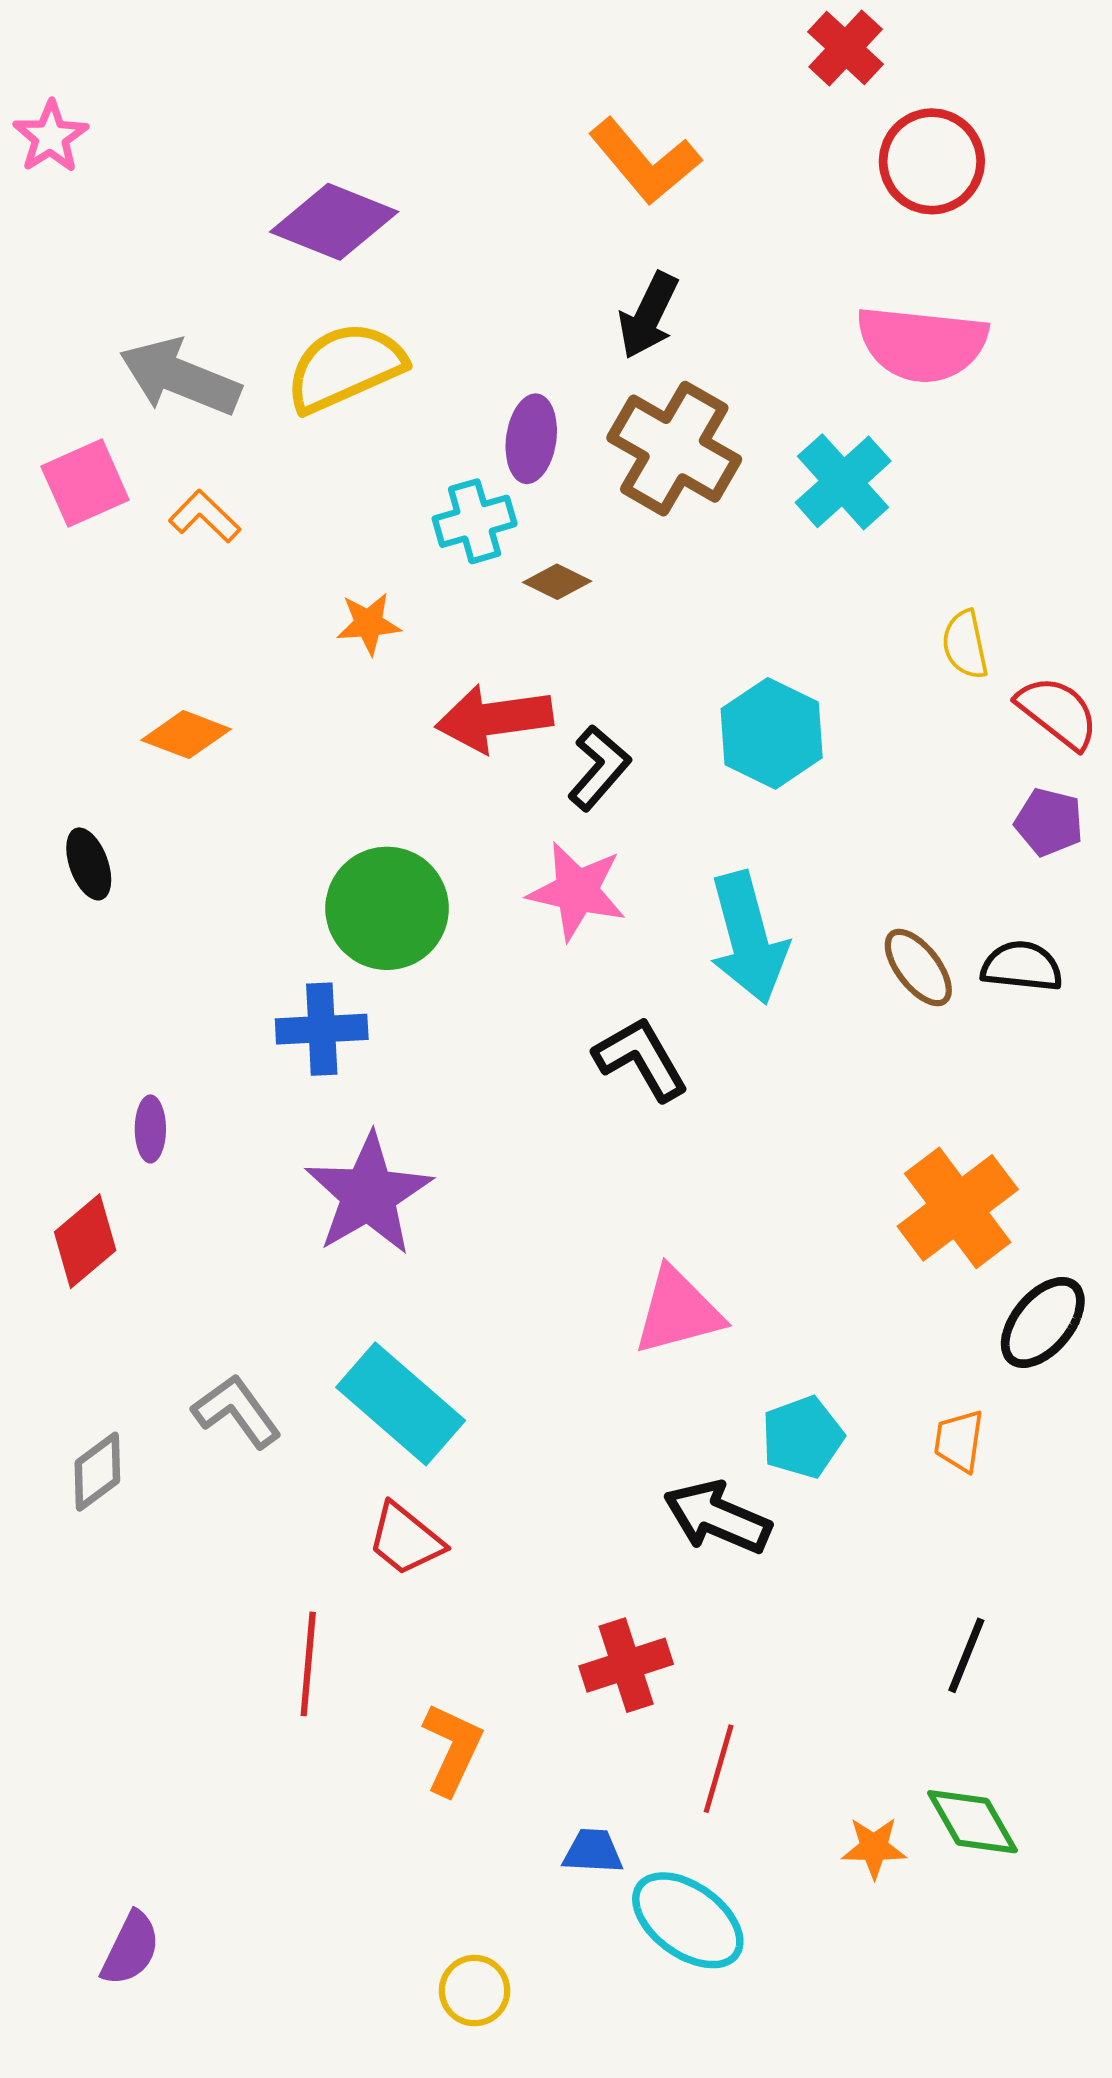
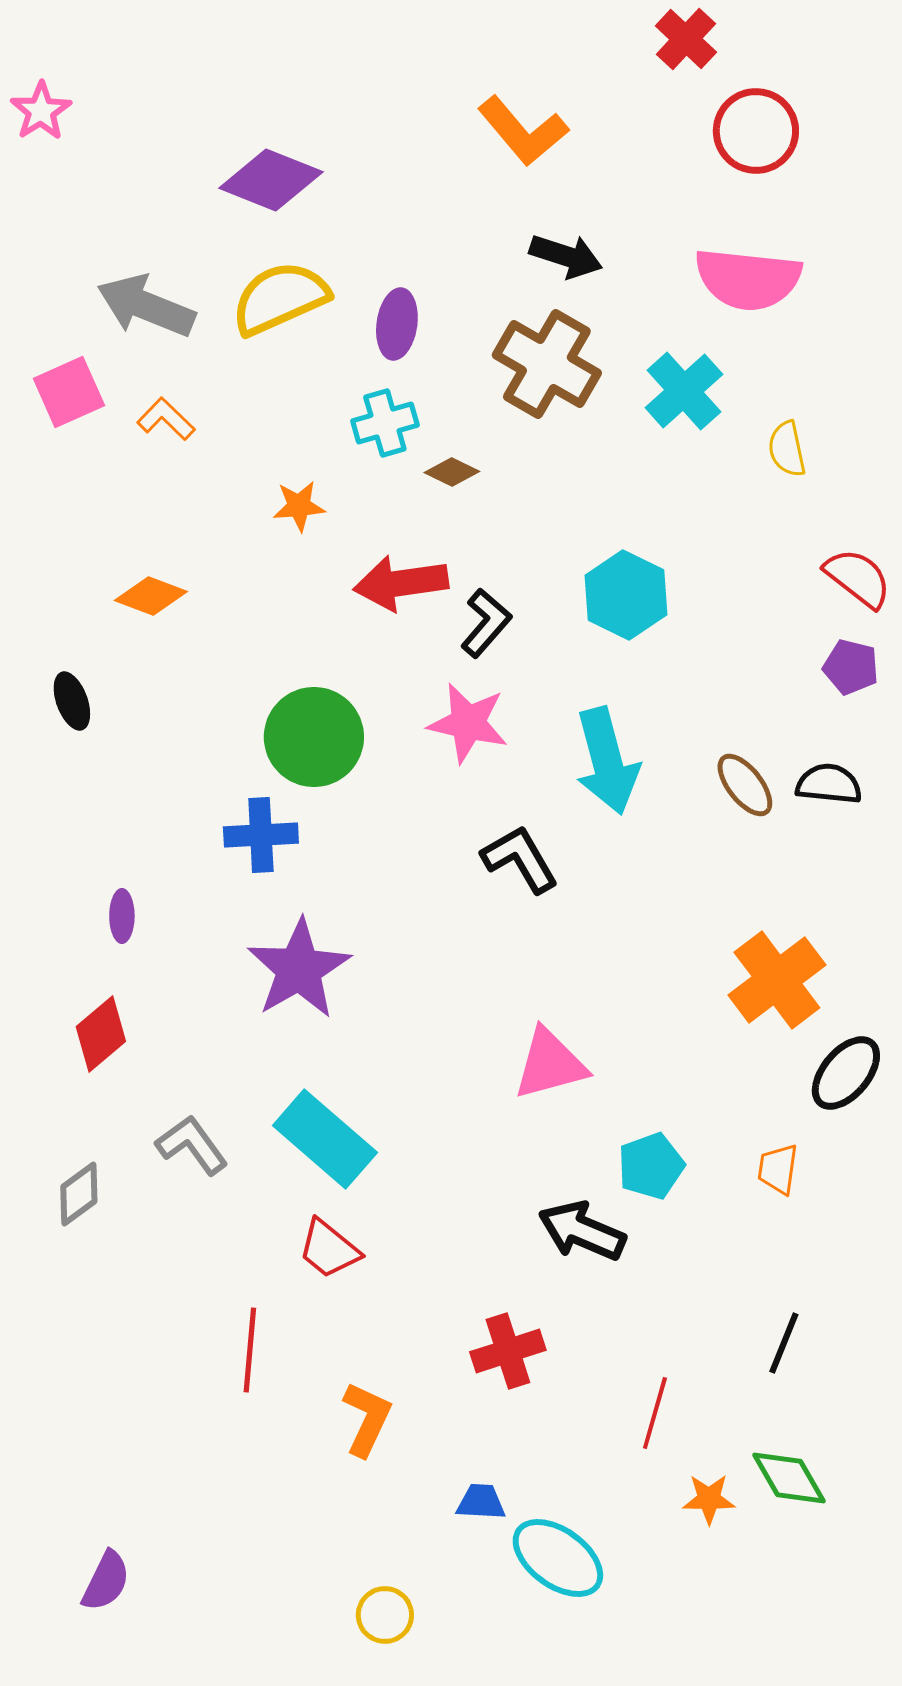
black arrow: (648, 315) -> (566, 256), moved, turned -98
purple ellipse: (531, 439) -> (397, 324), moved
yellow semicircle: (965, 645) -> (787, 449), moved
red diamond: (85, 1241) -> (101, 1034), moved
red line: (719, 1769) -> (655, 1413), moved

